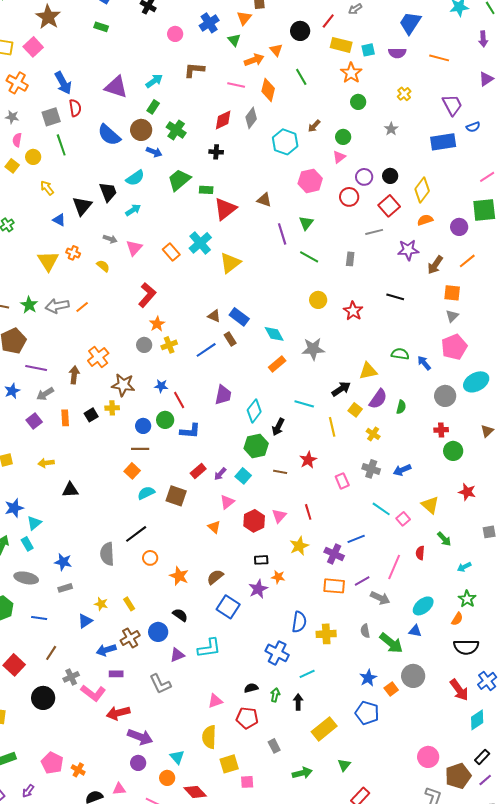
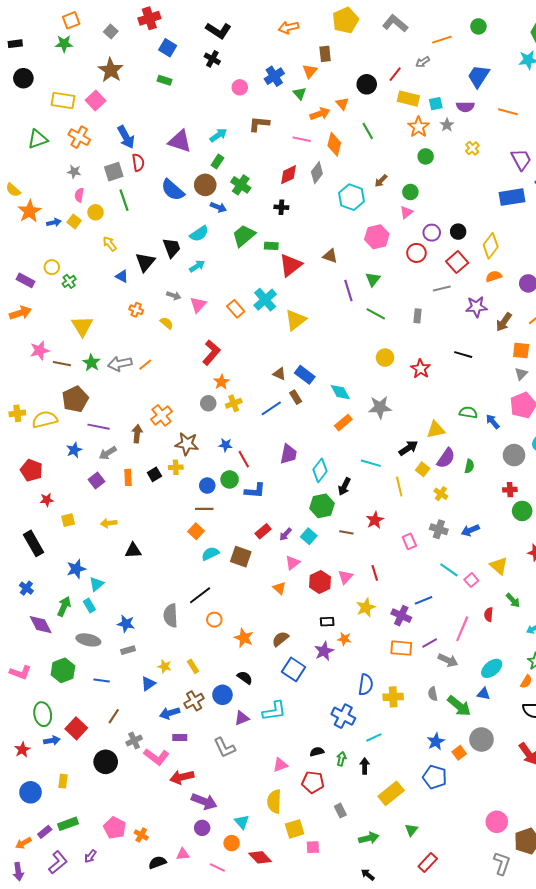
gray star: (391, 129) -> (447, 125), moved
yellow triangle: (48, 261) -> (82, 326), moved

